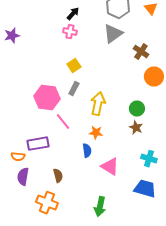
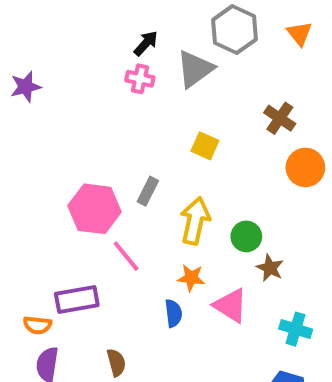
gray triangle: (113, 34) -> (195, 69), moved
yellow square: (74, 66) -> (205, 146), moved, turned -32
green circle: (137, 109) -> (246, 236), moved
pink triangle: (110, 167) -> (231, 305), moved

